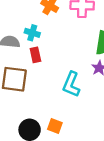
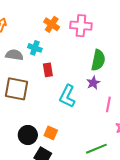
red rectangle: (35, 55) -> (48, 70), moved

